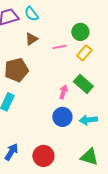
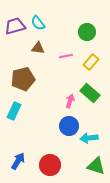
green circle: (80, 32) -> (87, 32), moved
brown triangle: (31, 39) -> (38, 48), turned 40
cyan arrow: (88, 120) -> (89, 138), moved

